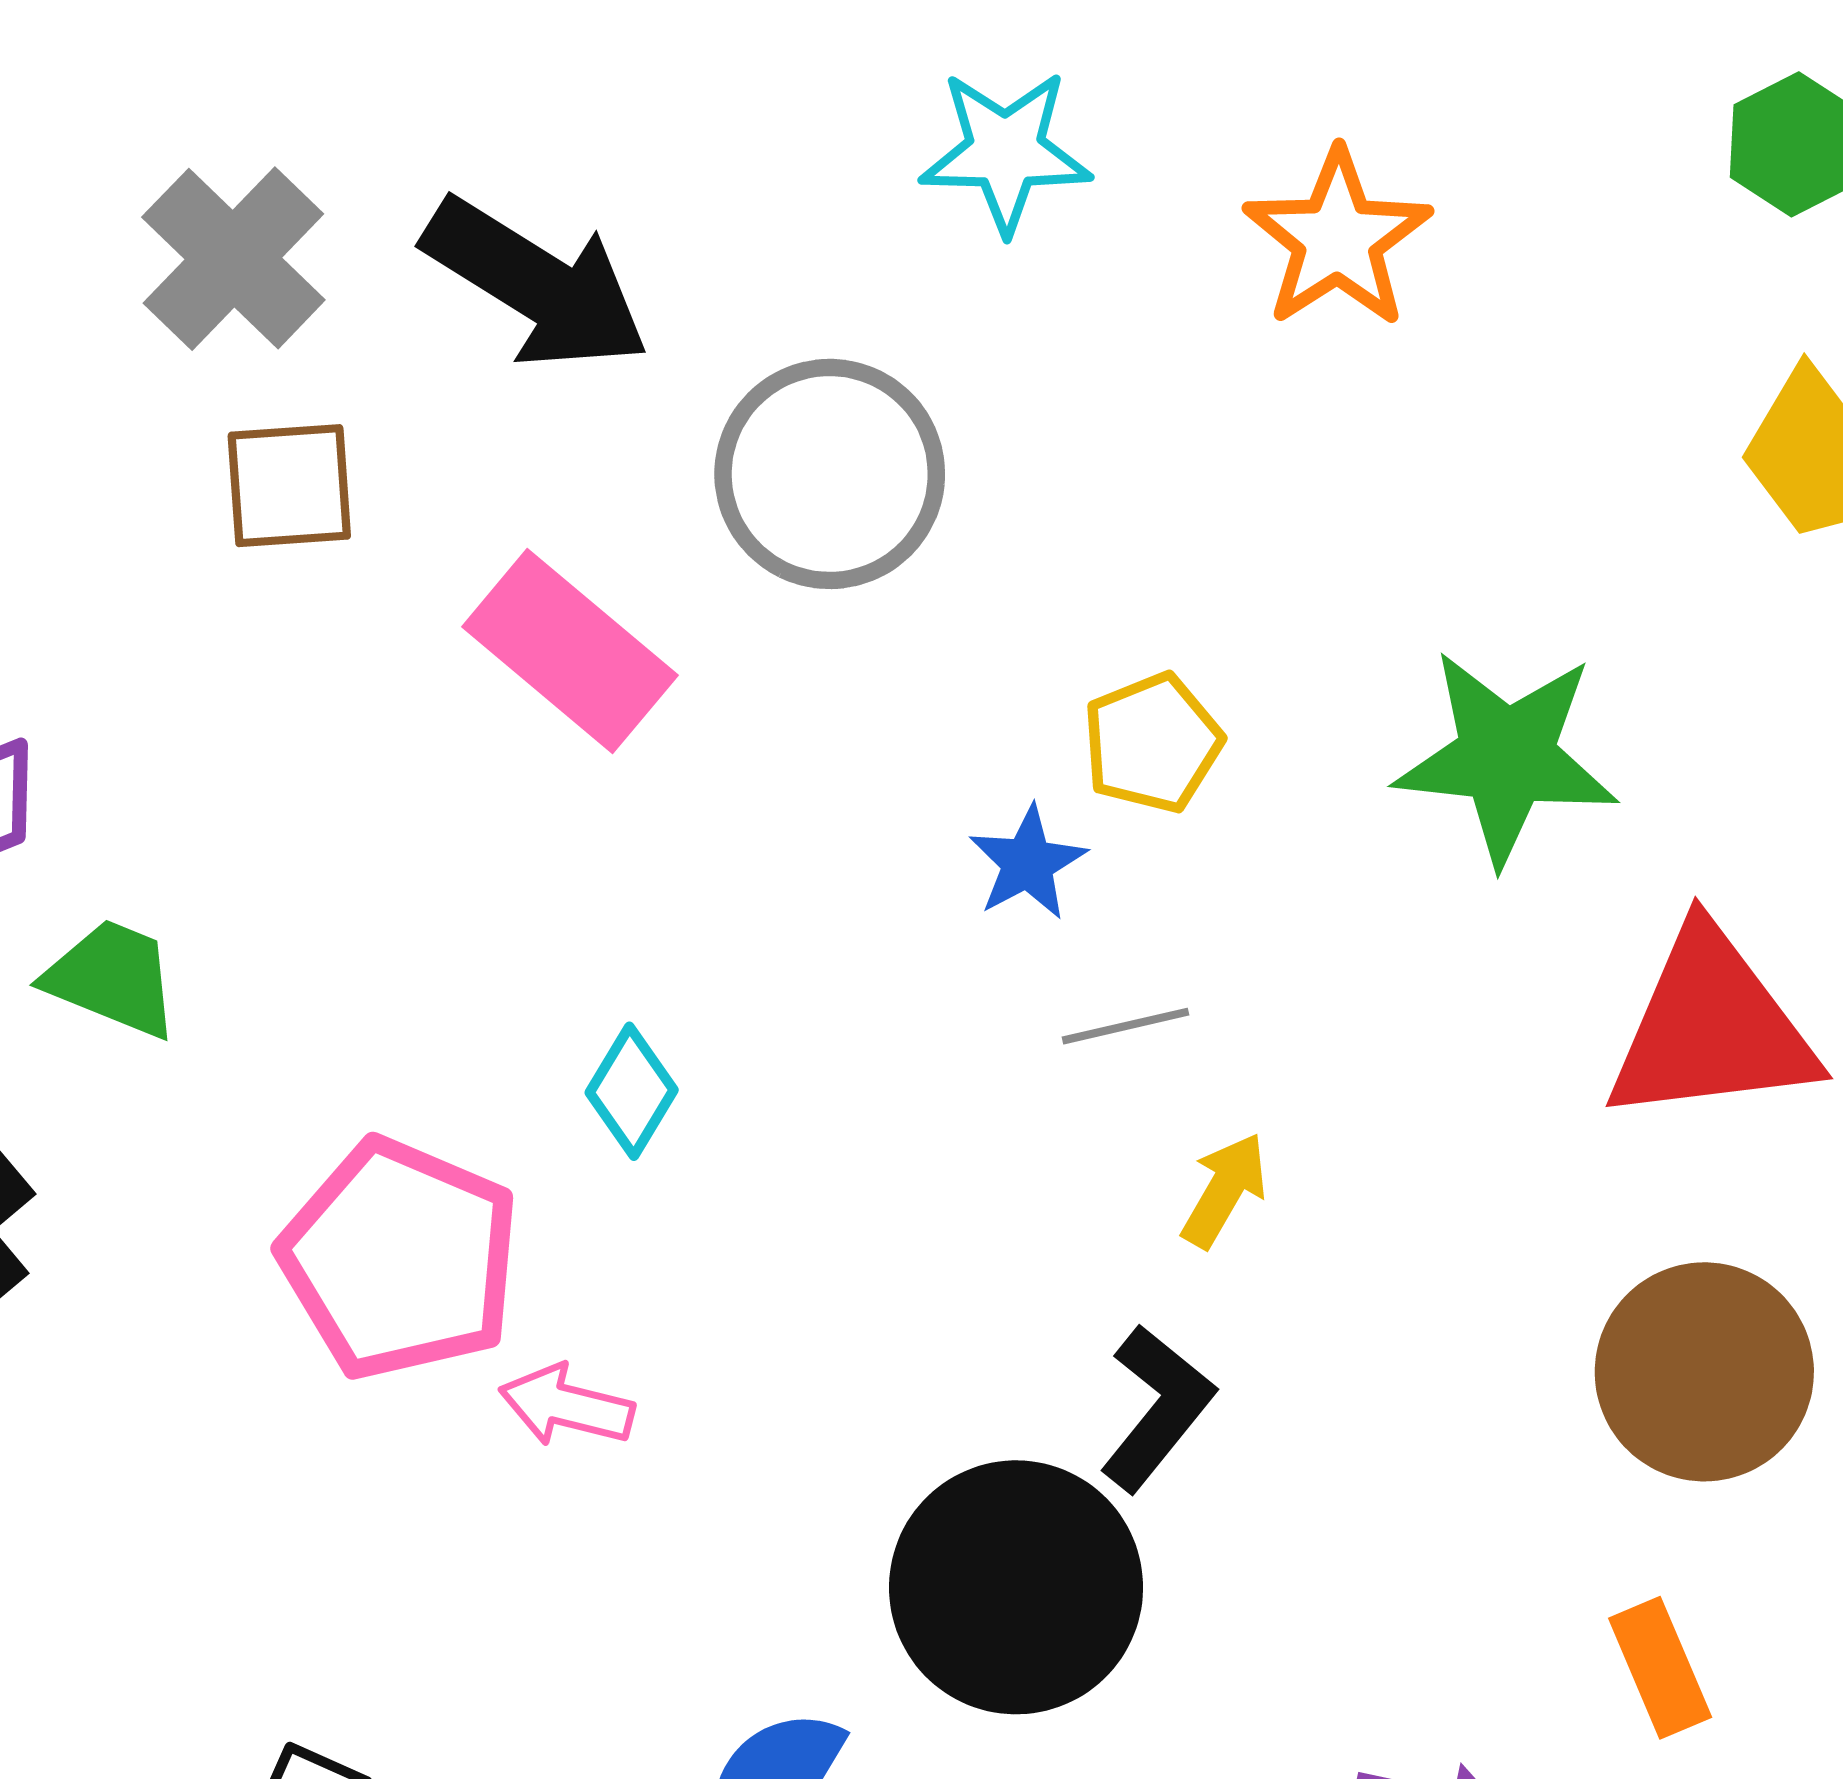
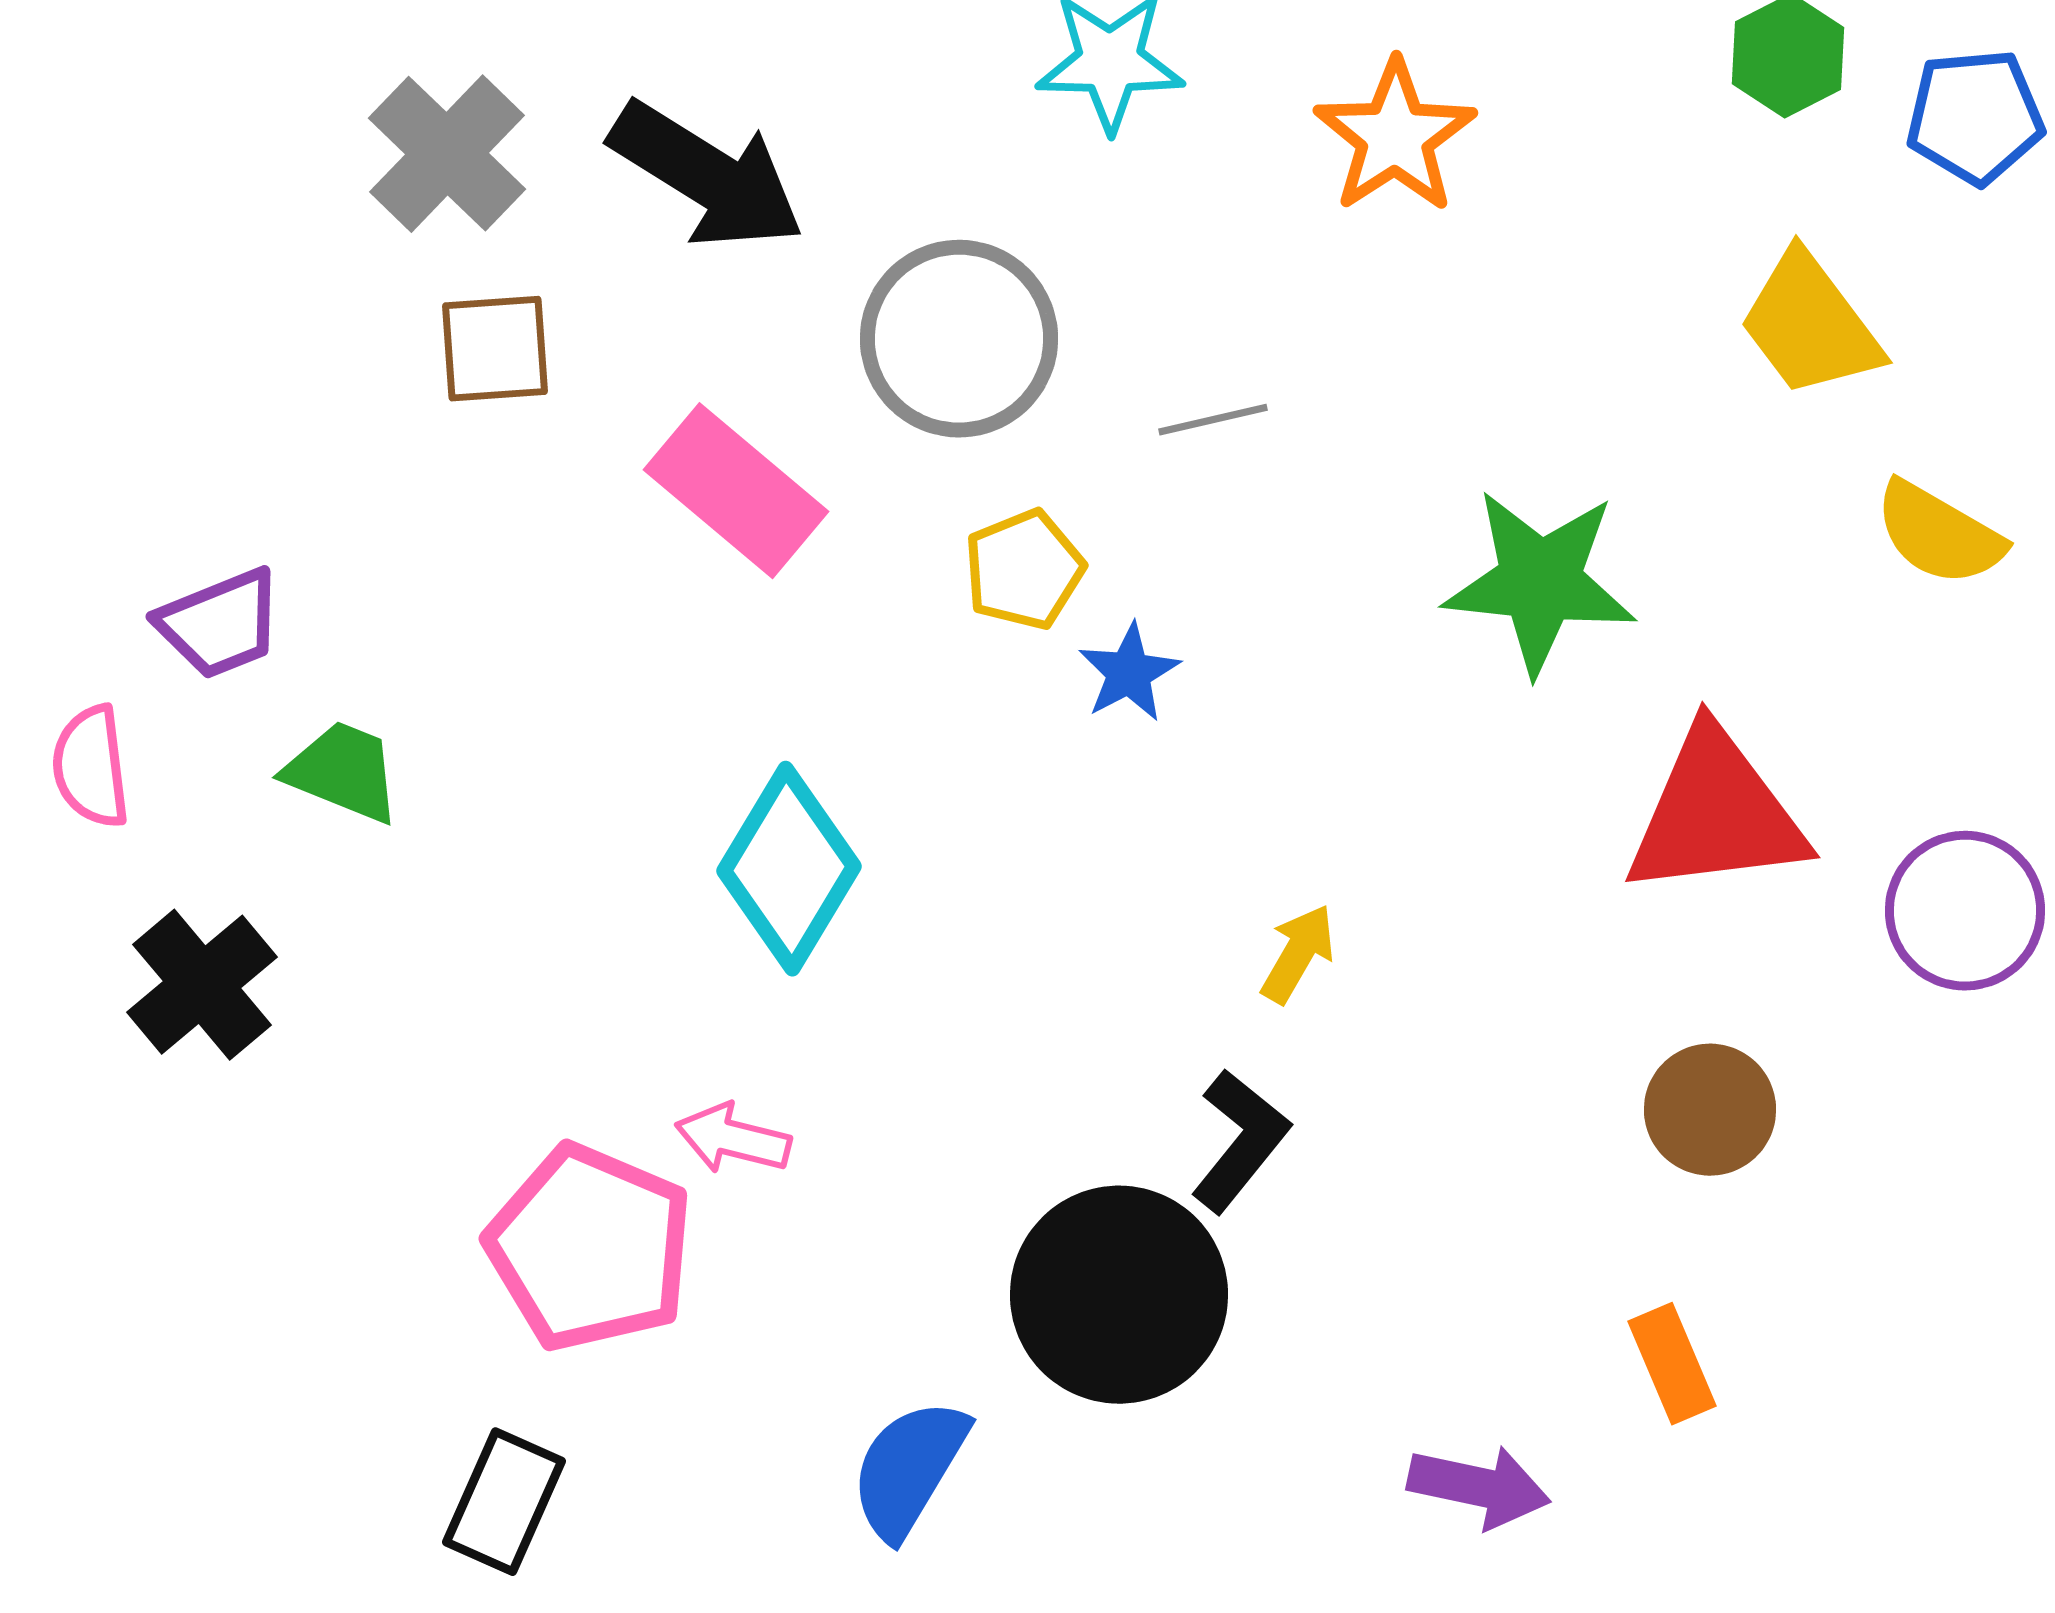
yellow pentagon: (1152, 743) -> (1024, 570), moved
gray line: (1126, 1026) -> (1213, 420), moved
cyan diamond: (632, 1091) -> (789, 869), size x1.8
pink pentagon: (400, 1259) -> (590, 1248), moved
brown circle: (1704, 1372) -> (1710, 1110), size x0.7

